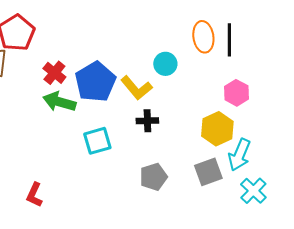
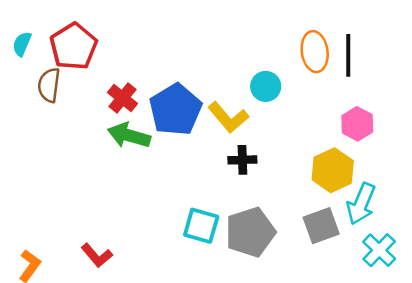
cyan square: (97, 141) -> (201, 226), moved, turned 32
gray pentagon: (153, 177) -> (250, 232), size x1.4
red L-shape: (34, 195) -> (97, 255), turned -65

